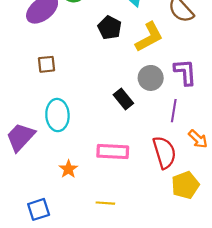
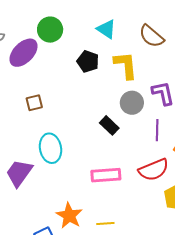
yellow L-shape: (149, 37) -> (126, 65), turned -60
red semicircle: (164, 152) -> (154, 170), turned 92
orange star: (68, 169) -> (69, 216), moved, size x1.5

